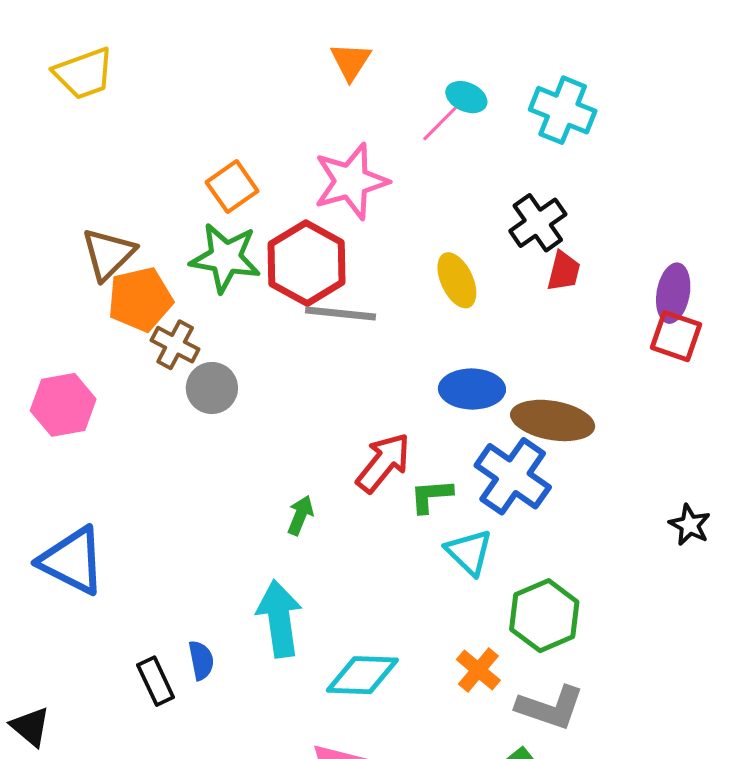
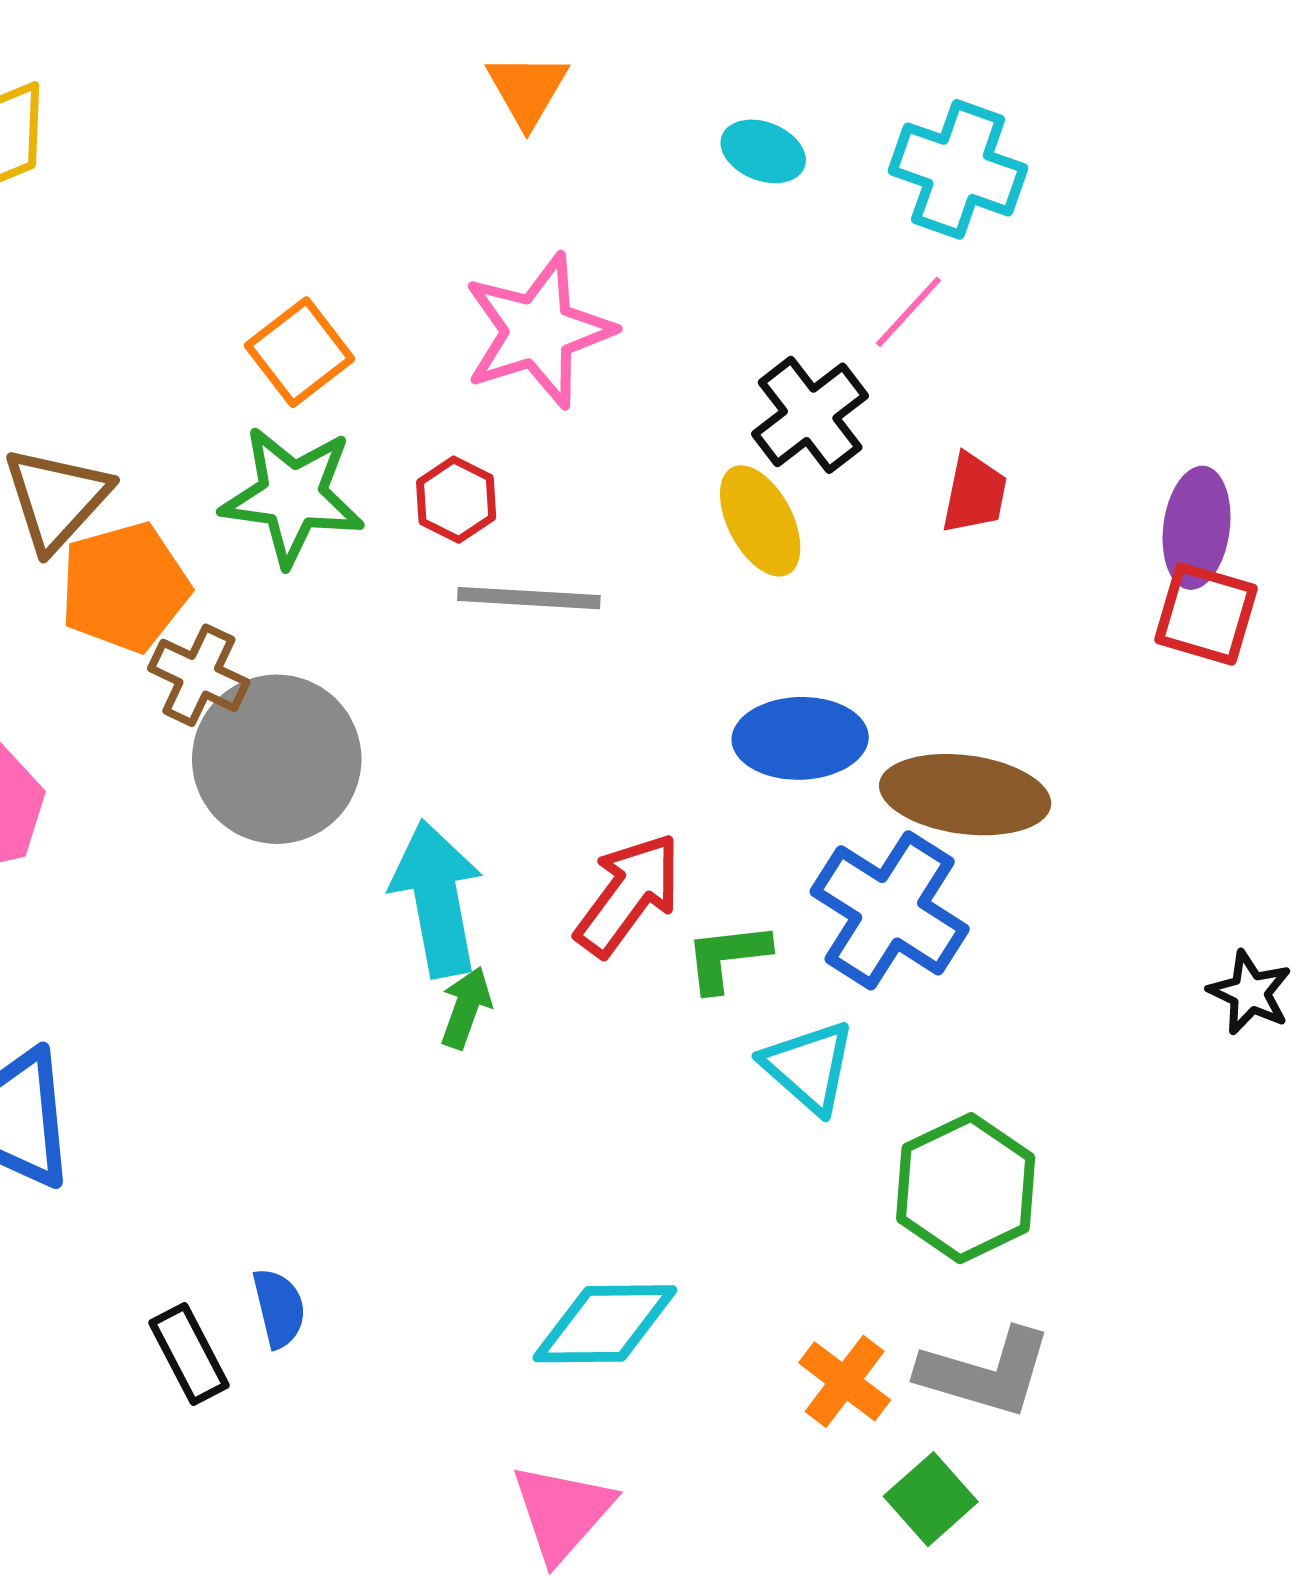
pink line: (440, 124) -> (908, 312), moved
black cross: (538, 223) -> (810, 415), moved
red hexagon: (307, 263) -> (456, 500), size x0.5
gray circle: (212, 388) -> (277, 759), size x1.6
cyan arrow: (279, 619) -> (437, 898), moved
orange cross: (478, 670) -> (845, 1381), moved

